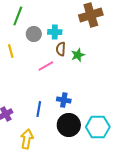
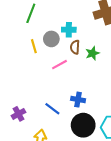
gray circle: (34, 34) -> (51, 39), moved
yellow line: (11, 51) -> (34, 46), moved
blue line: (39, 109) -> (52, 109), turned -63

